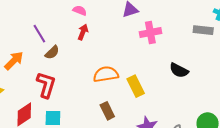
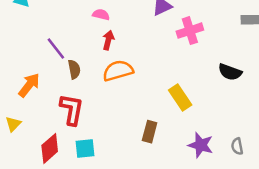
brown semicircle: (52, 52) -> (74, 69), turned -49
orange semicircle: (106, 74) -> (118, 71), moved
brown rectangle: (107, 111) -> (150, 132), turned 48

